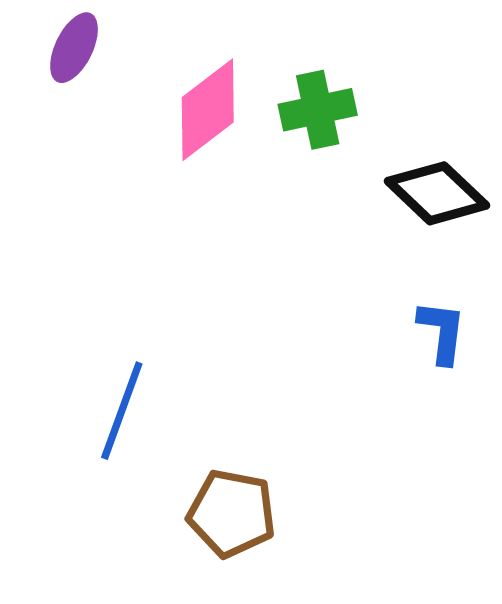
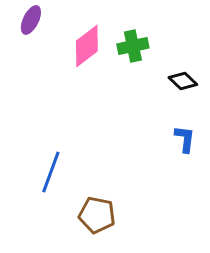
black diamond: (437, 193) -> (183, 81), size x0.7

